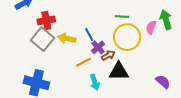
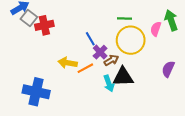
yellow arrow: (67, 38) -> (68, 63), moved
gray square: (43, 39) -> (29, 18), moved, size x0.7
cyan arrow: (95, 82) -> (109, 83), moved
purple semicircle: (163, 82) -> (168, 69), moved, turned -105

